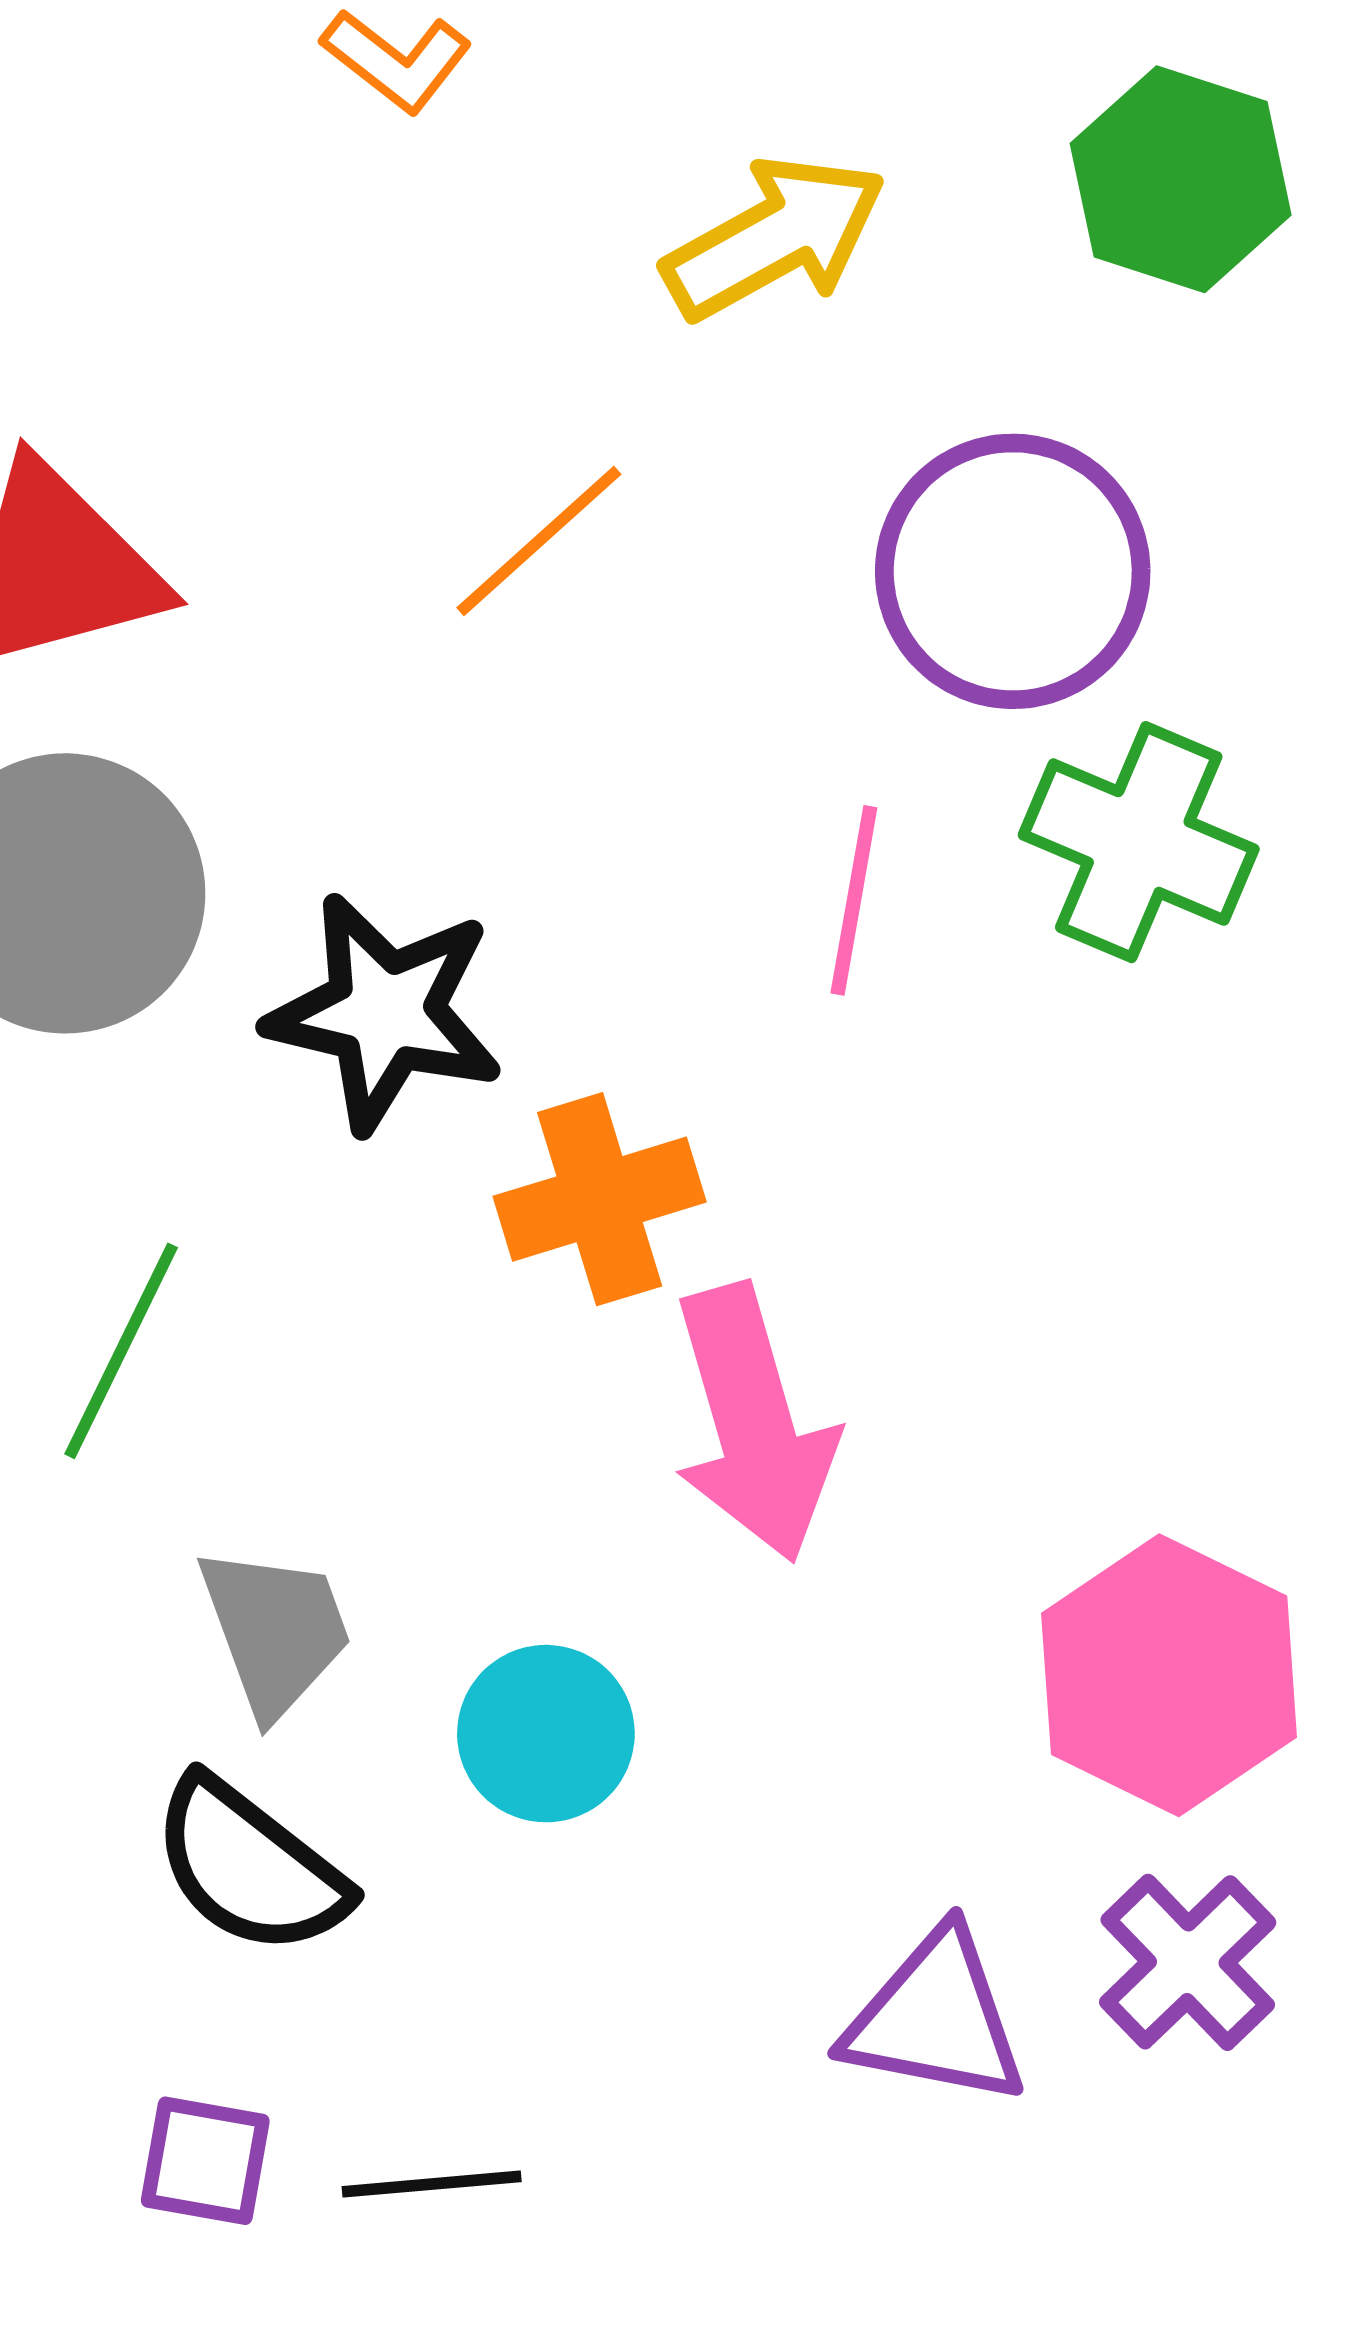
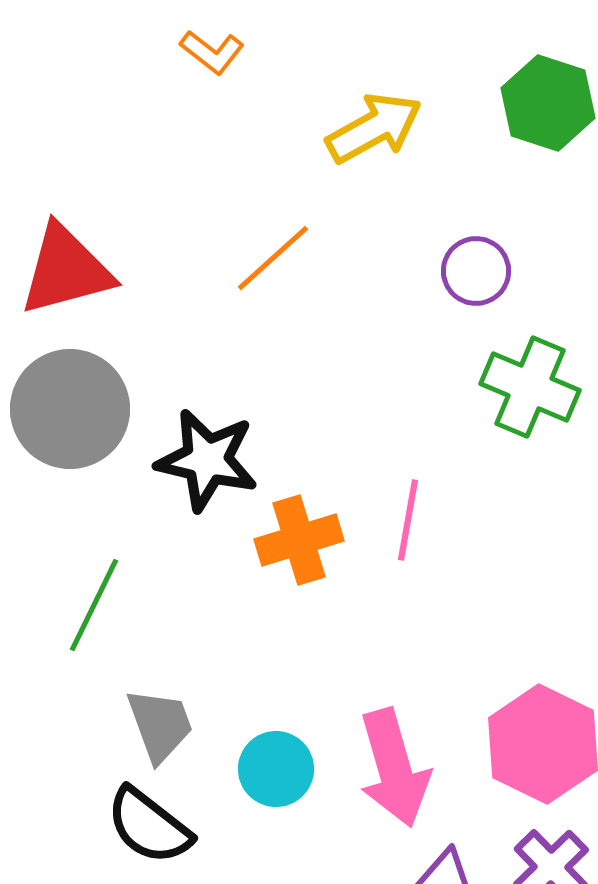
purple circle: (1013, 571) -> (476, 271), size x0.6
pink line: (854, 900) -> (408, 520), moved
pink arrow: (754, 1423) -> (394, 768), moved

